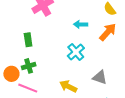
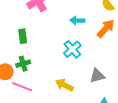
gray triangle: (100, 77) -> (97, 76), turned -35

